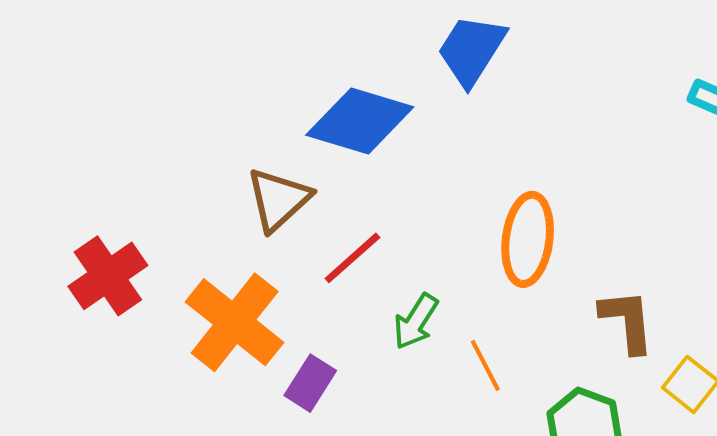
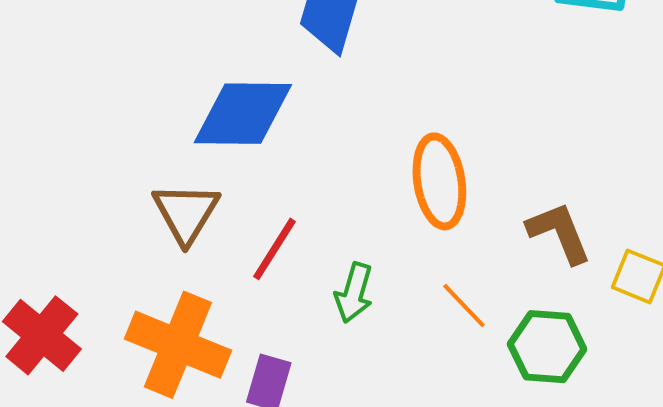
orange line: (485, 365) -> (464, 306), moved

